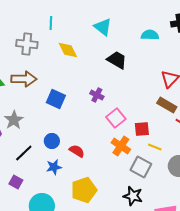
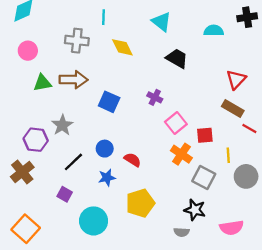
yellow line: (155, 147) -> (228, 155), moved, turned 64

